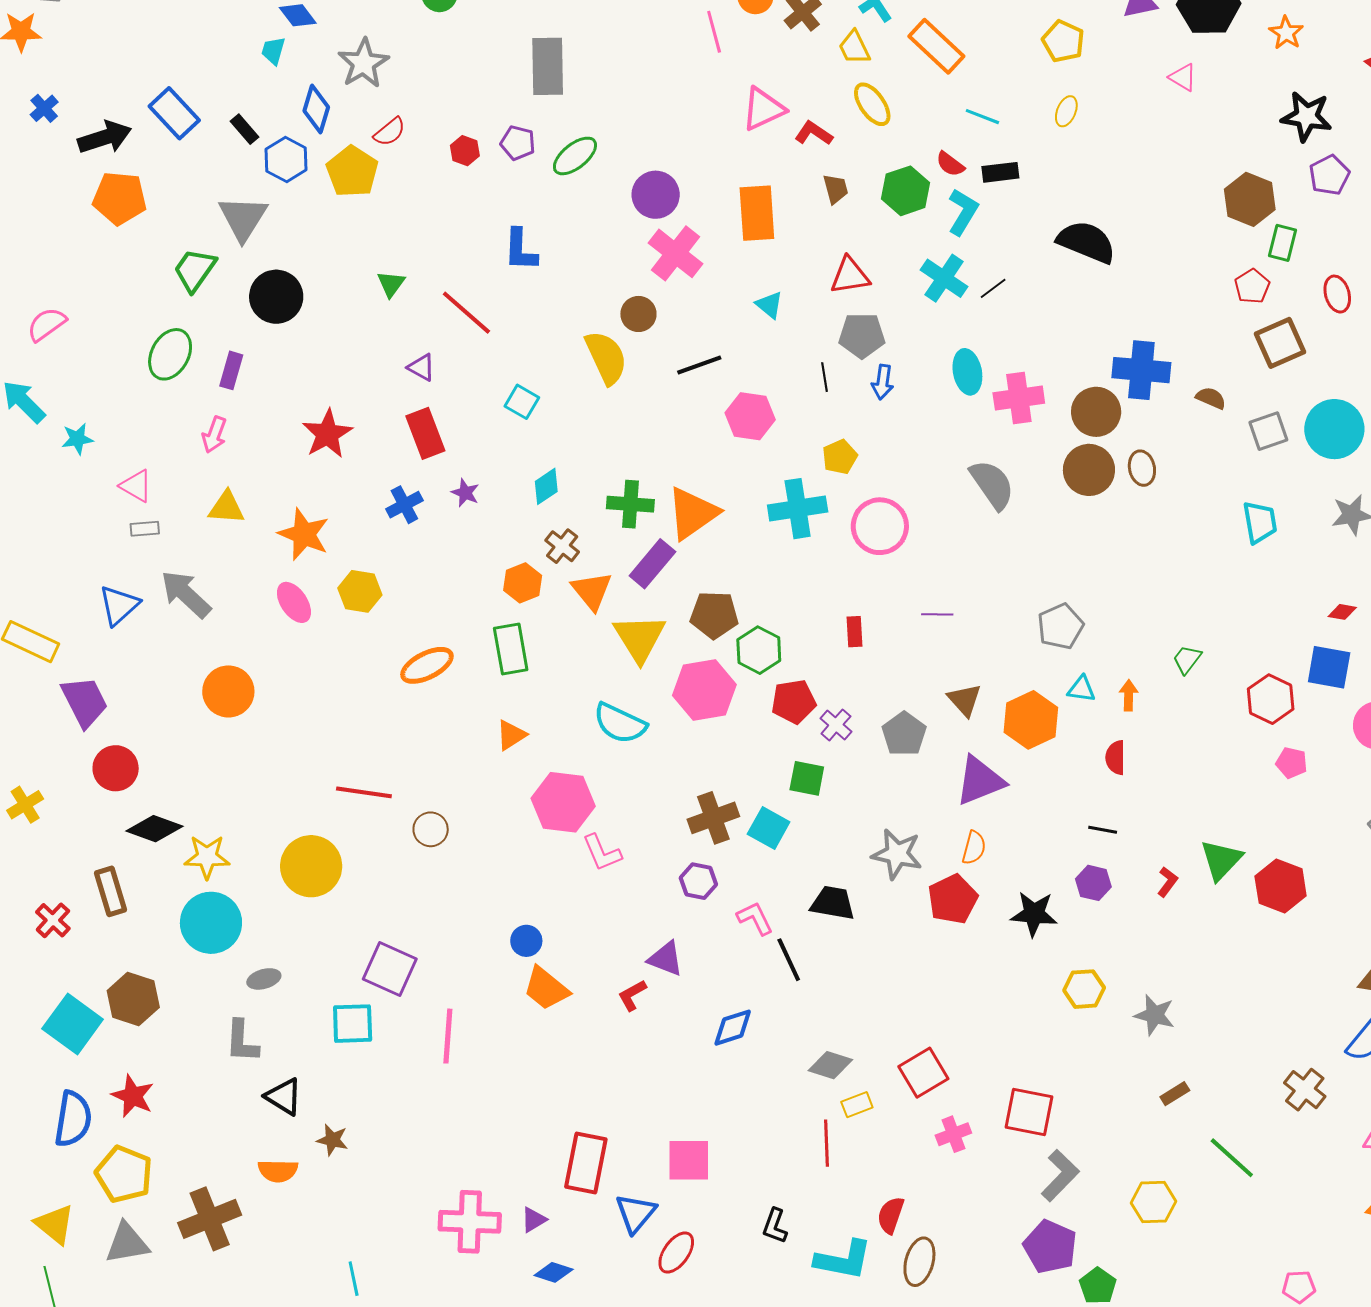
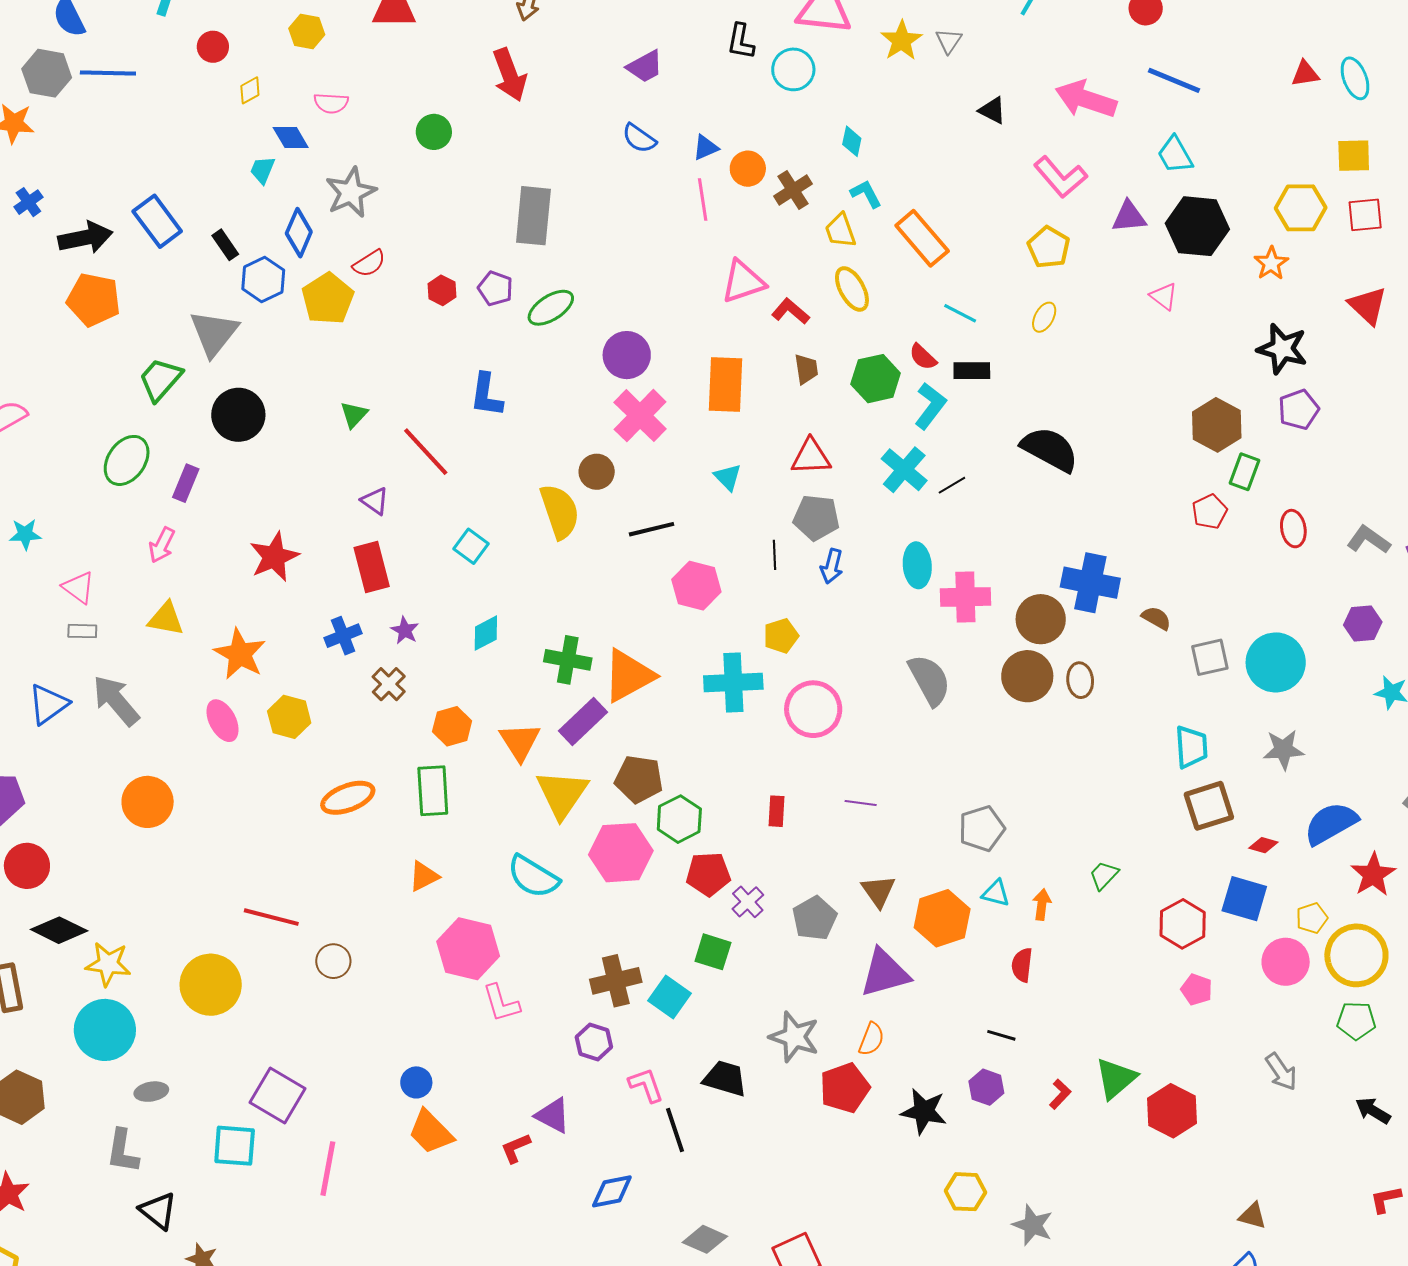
brown square: (1280, 343) -> (1209, 806), moved
brown cross: (562, 546) -> (389, 684), moved

